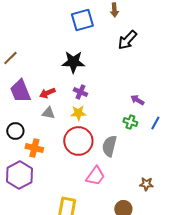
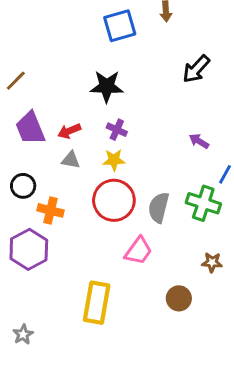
black arrow: (127, 40) -> (196, 69), moved
green cross: (130, 122) -> (203, 203), moved, size x1.6

